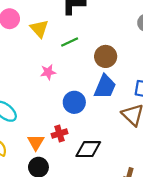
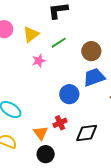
yellow triangle: (39, 29) -> (31, 34), turned 42
pink star: (48, 72) -> (39, 61), moved
blue trapezoid: (105, 87) -> (94, 77), turned -125

